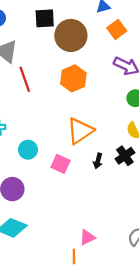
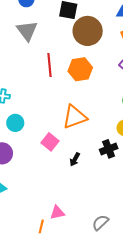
red line: (25, 79) -> (50, 65), moved
cyan circle: (28, 150) -> (15, 123), moved
black arrow: (98, 161) -> (75, 159), moved

